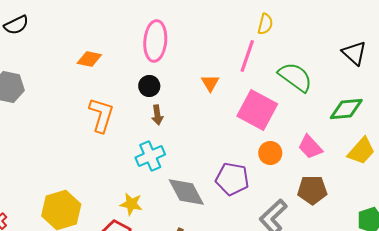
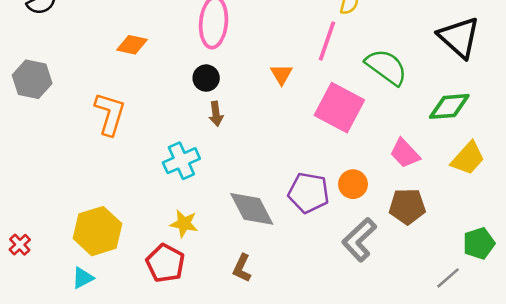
black triangle: (354, 53) -> (459, 37), size x1.4
orange L-shape: (101, 115) -> (110, 114), moved
orange circle: (270, 153) -> (353, 184), moved
cyan cross: (150, 156) -> (181, 161), moved

